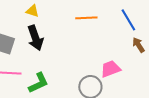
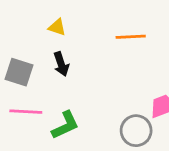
black arrow: (35, 38) -> (61, 64), size x0.7

